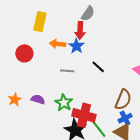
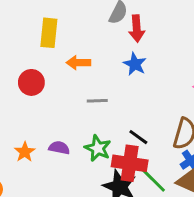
red arrow: (80, 30) -> (137, 29), moved
blue star: (76, 46) -> (135, 64), moved
black line: (98, 67) -> (138, 137), moved

